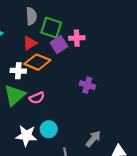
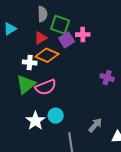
purple cross: (87, 85) -> (107, 78), moved
pink semicircle: (37, 98) -> (46, 87), size x1.5
white star: (26, 136) -> (35, 121), turned 30

